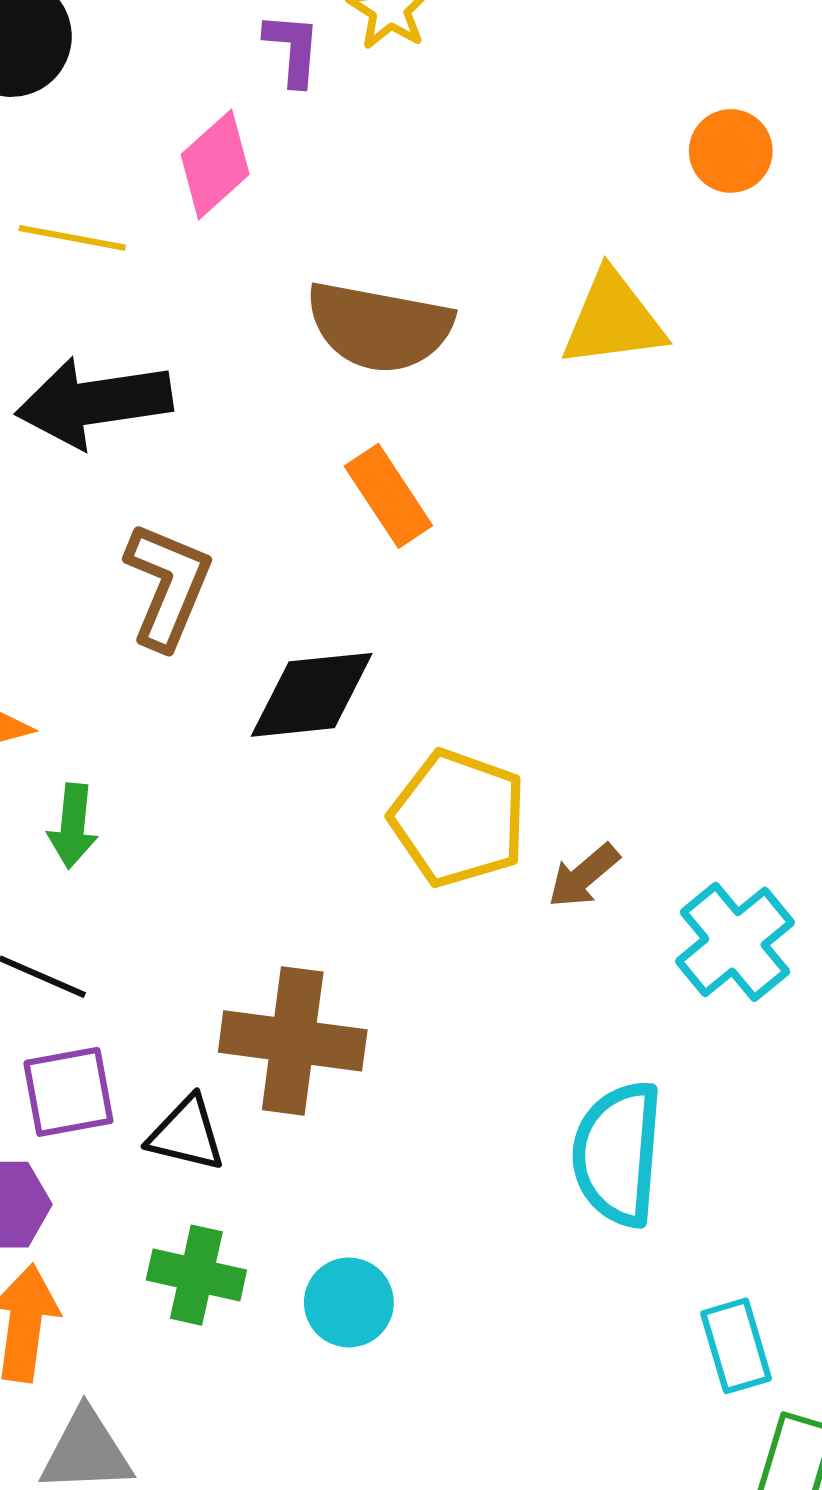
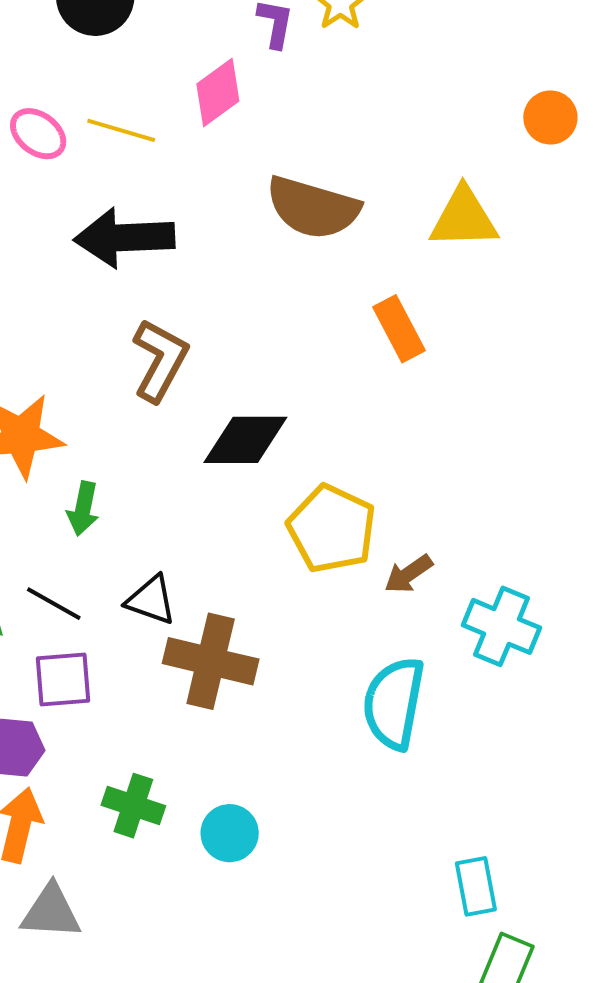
orange rectangle: (388, 496) -> (399, 329), moved
cyan cross: (735, 942) -> (501, 626), turned -34
black triangle: (186, 1134) -> (151, 600), moved
cyan semicircle: (618, 1154) -> (394, 703), moved

